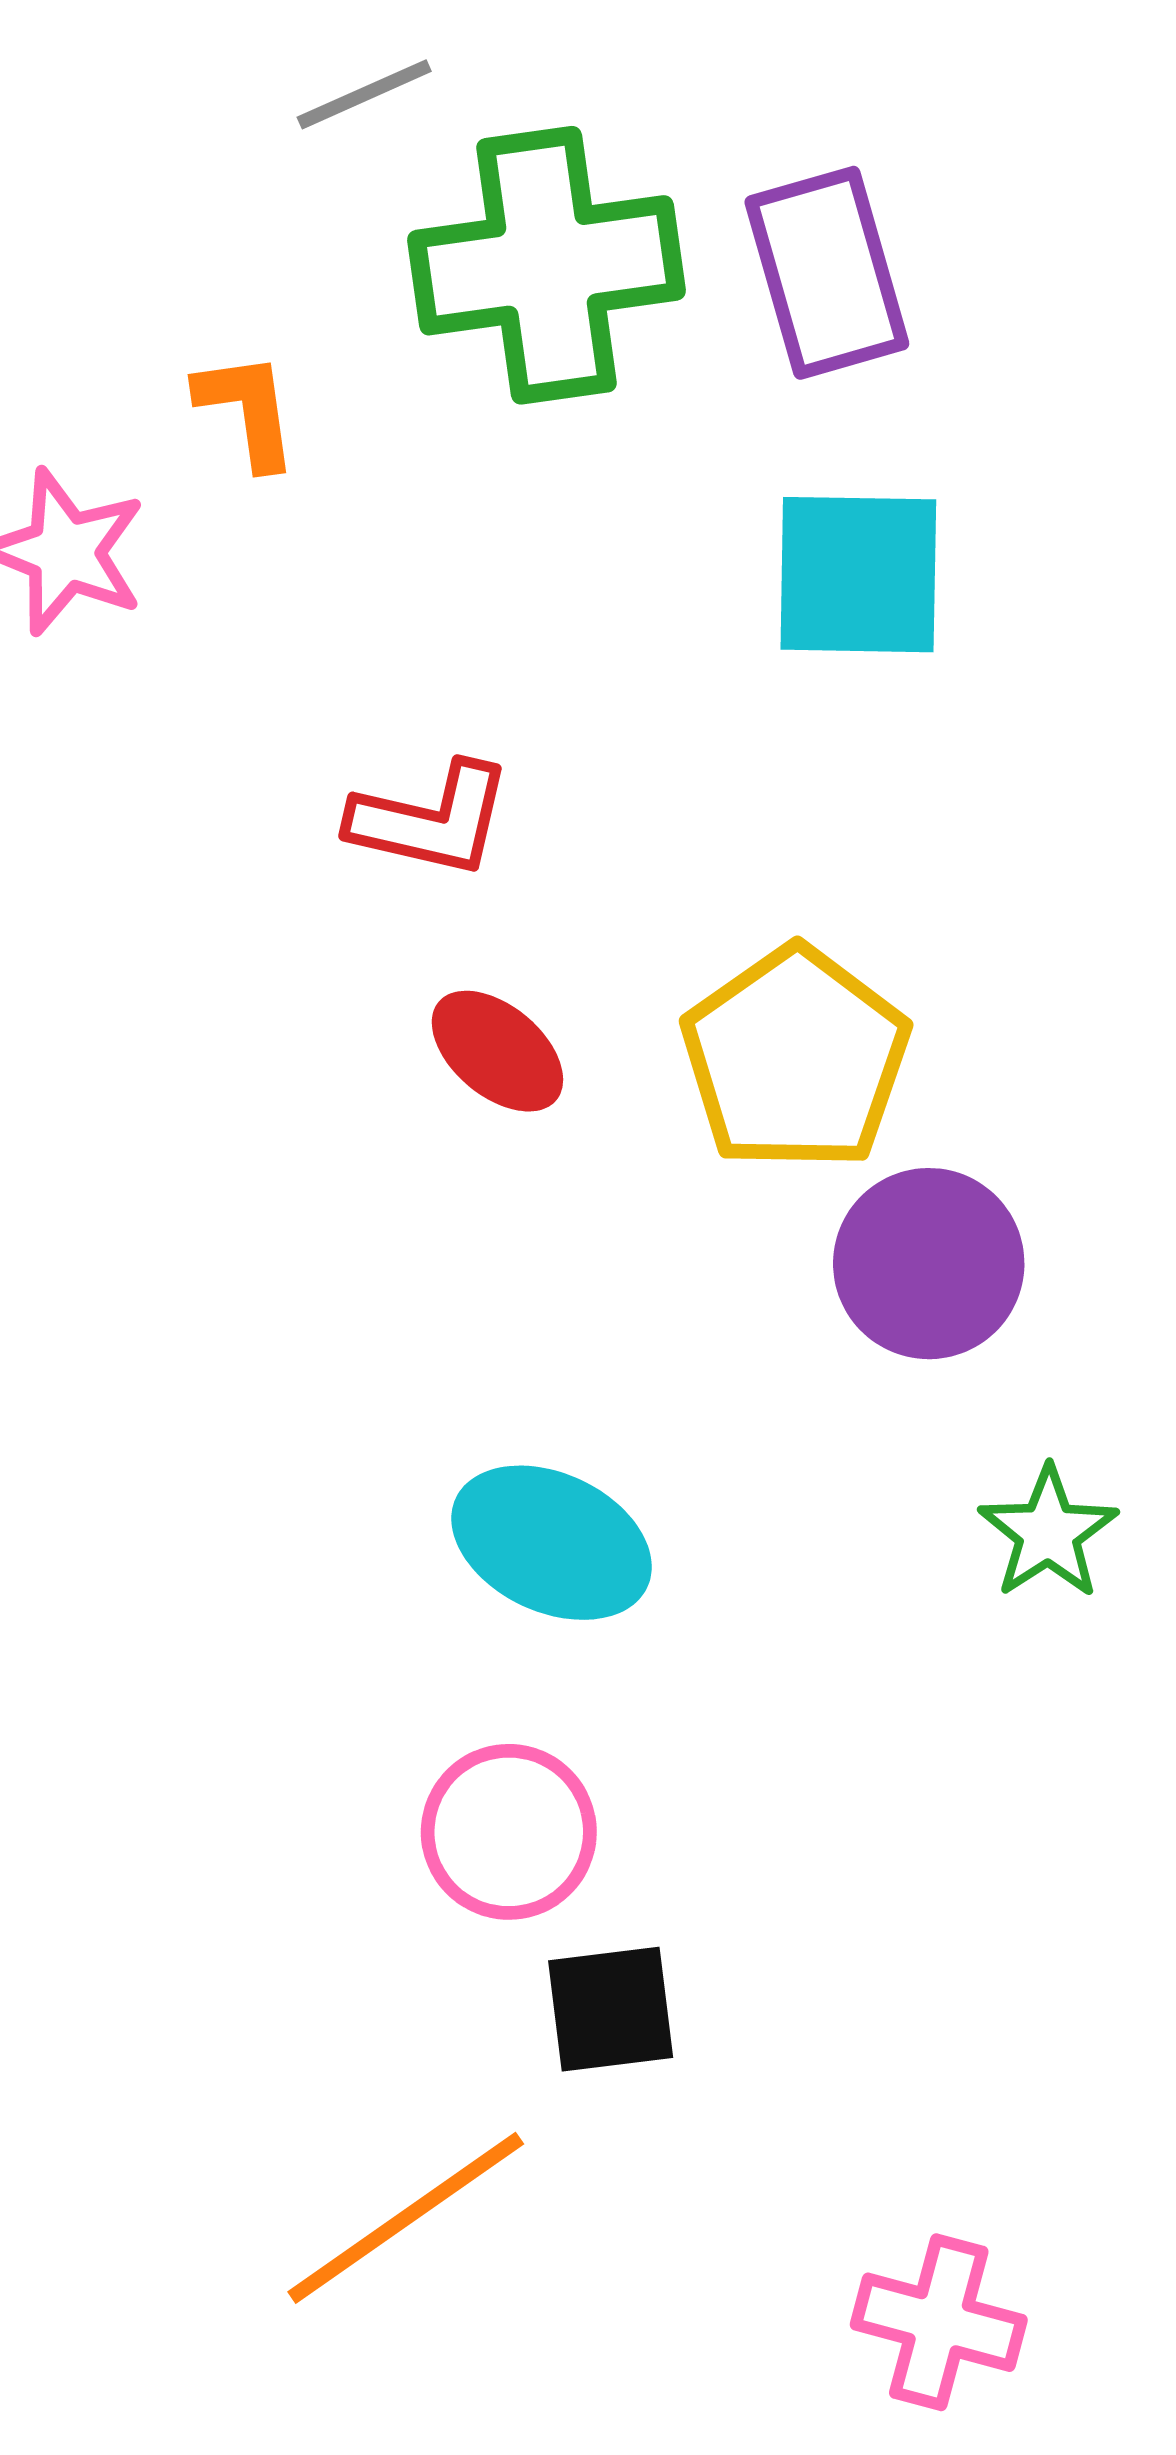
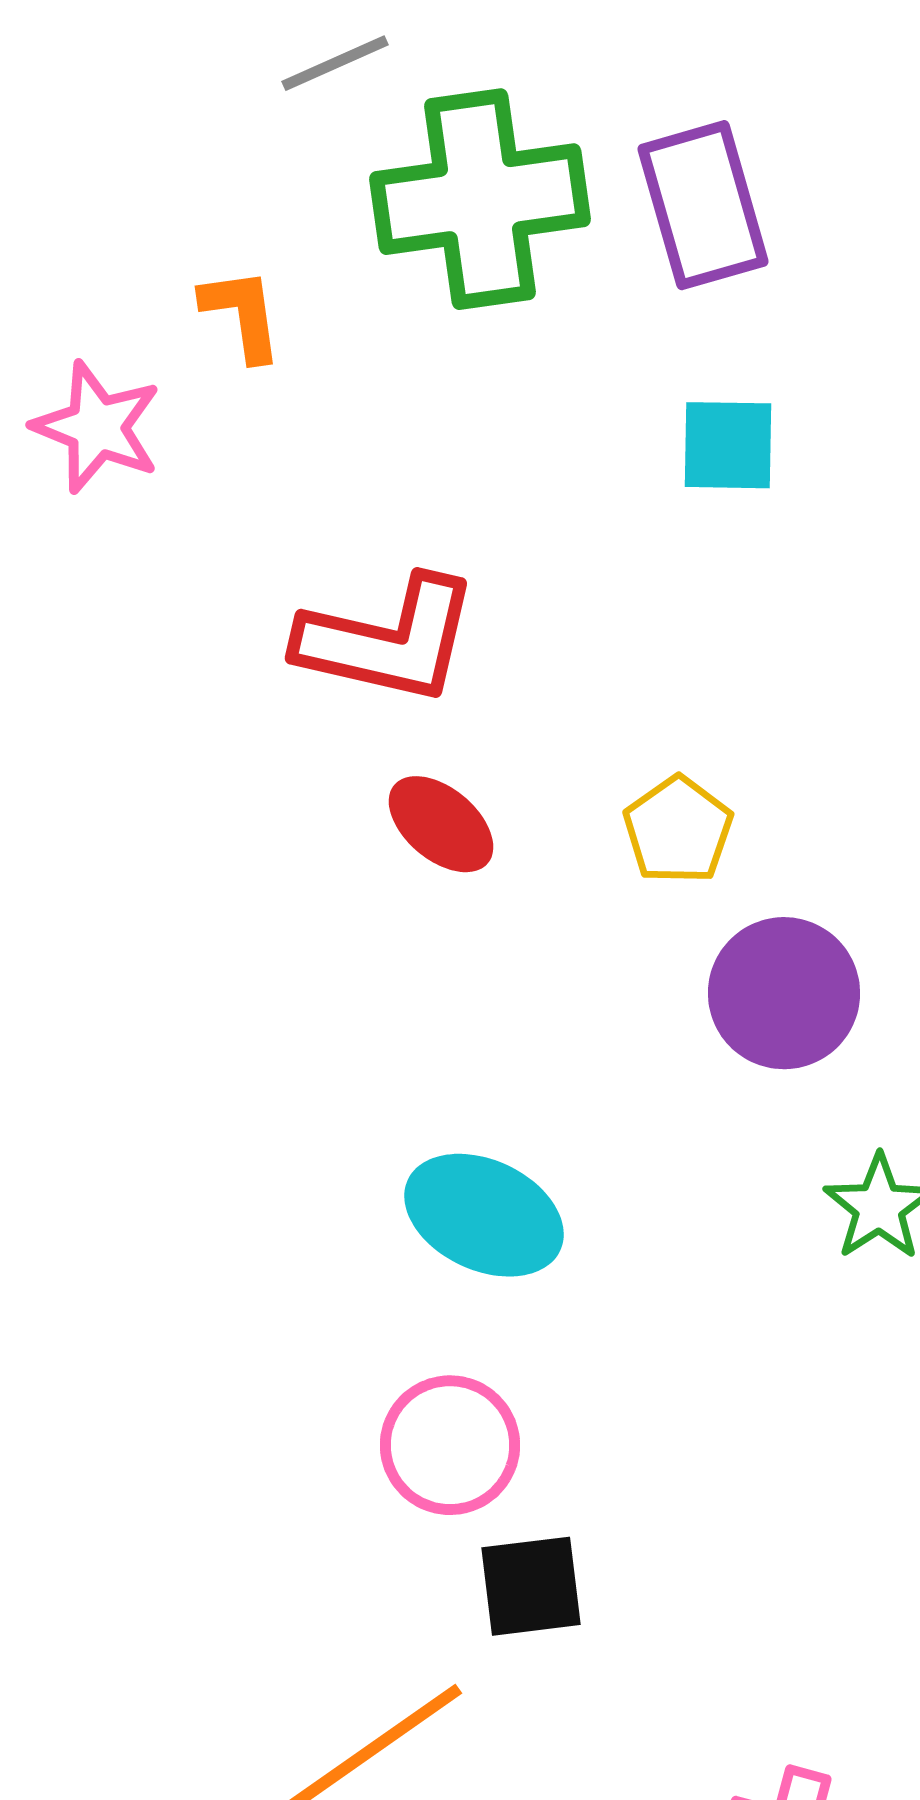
cyan square: (858, 575) -> (728, 445), size x0.7
red L-shape: (431, 820) -> (388, 640), size x1.4
yellow pentagon: (795, 1059) -> (678, 830), size x0.6

